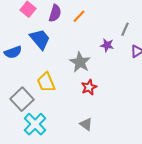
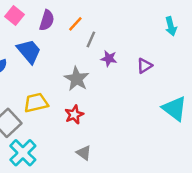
gray line: (125, 29) -> (91, 39), moved
yellow trapezoid: (46, 82) -> (36, 103), turned 100
red star: (89, 87) -> (74, 115), moved

